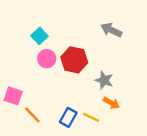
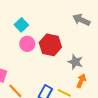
orange arrow: (111, 103) -> (81, 81), turned -96

